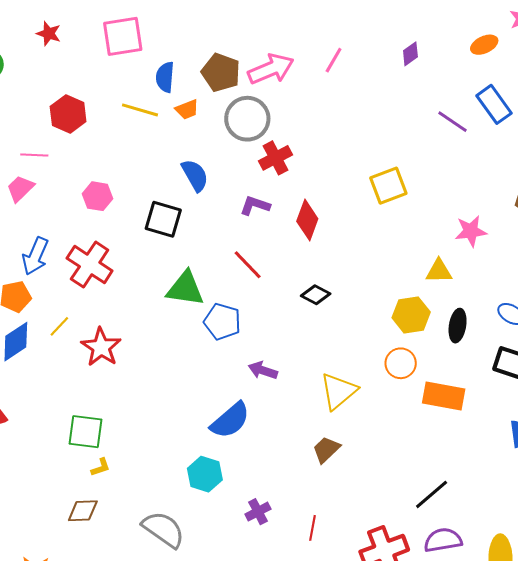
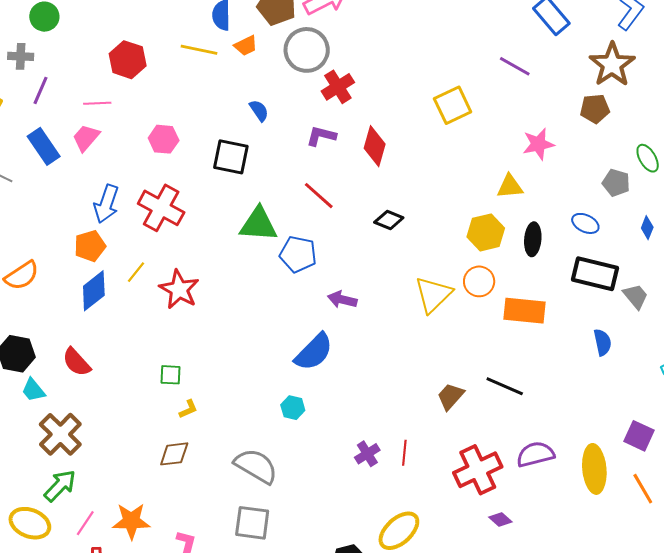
purple line: (452, 122) -> (515, 66), moved
blue semicircle: (195, 175) -> (259, 111), size x0.7
yellow triangle: (338, 391) -> (433, 295), moved
green square: (86, 432) -> (170, 375), size x0.6
brown trapezoid: (326, 450) -> (451, 396), moved
cyan hexagon: (205, 474) -> (293, 408), size x0.7
black line: (432, 494) -> (505, 386), moved, turned 69
purple cross: (258, 512) -> (367, 454), moved

